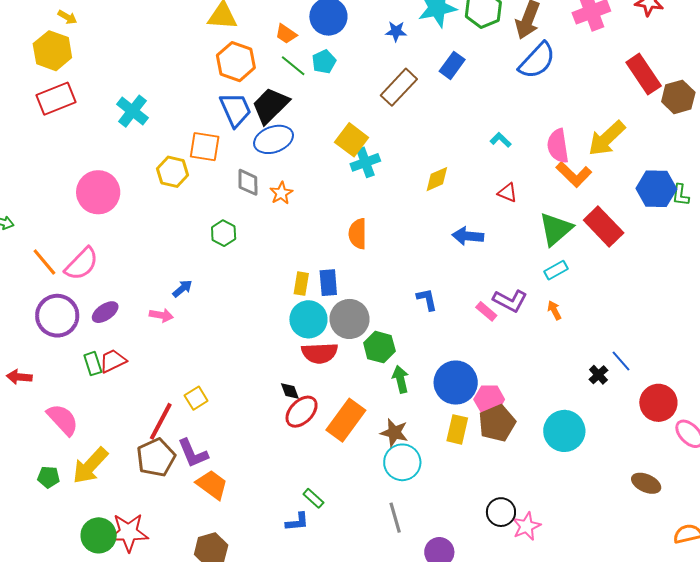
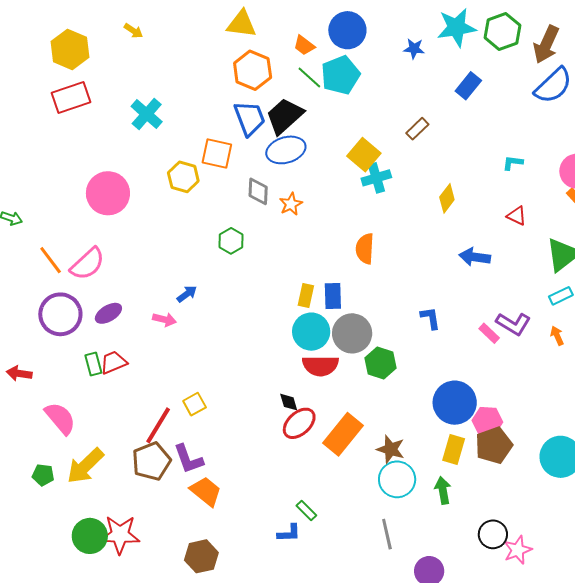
yellow arrow: (67, 17) -> (133, 31), moved
cyan pentagon: (324, 62) -> (341, 75), size x1.6
brown rectangle: (399, 87) -> (417, 129), moved, size x0.6
cyan L-shape: (501, 140) -> (513, 163), turned -40
yellow diamond: (437, 179) -> (447, 198), turned -32
green arrow: (401, 379) -> (443, 490), moved

